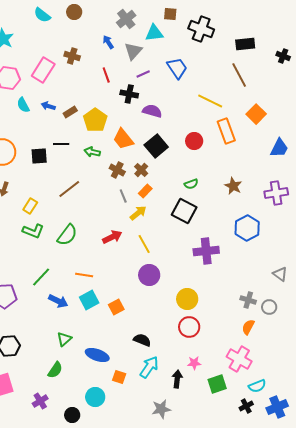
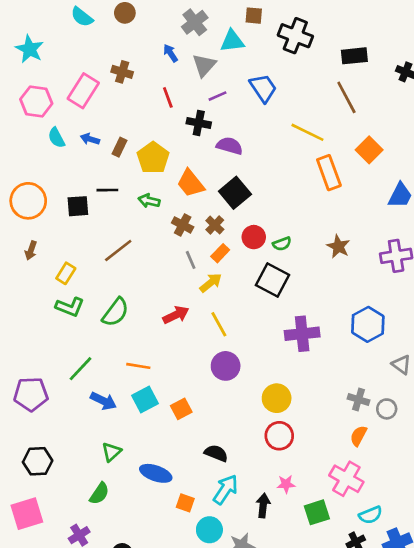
brown rectangle: (70, 112) -> (119, 147), turned -32
red circle: (194, 141) -> (254, 237), moved
blue hexagon: (247, 228) -> (368, 324), moved
cyan circle: (95, 397) -> (209, 530), moved

